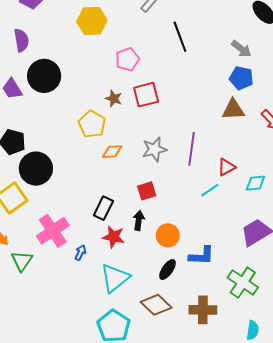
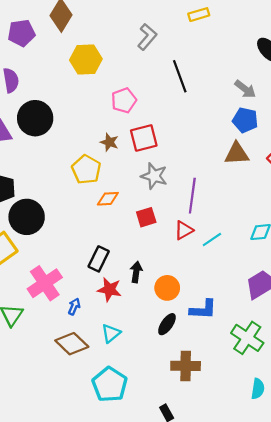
gray star: (154, 149) -> (154, 176), moved, turned 30
red triangle: (226, 167) -> (184, 230), moved
red square: (147, 191) -> (146, 217), moved
cyan triangle: (115, 278) -> (111, 333), size x0.6
brown diamond: (156, 305) -> (72, 344), moved
brown cross: (203, 310) -> (186, 366), moved

